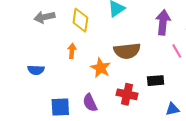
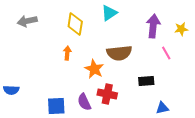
gray arrow: (44, 17) -> (27, 21), moved
blue semicircle: (36, 70) -> (11, 90), moved
red cross: (127, 94) -> (107, 94), moved

